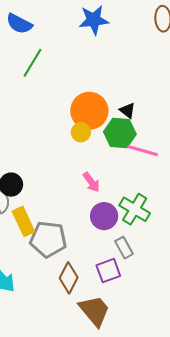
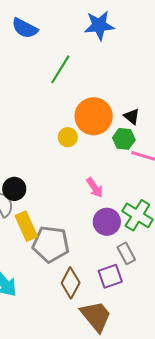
green line: (33, 63) -> (60, 69), moved
yellow circle: (81, 132) -> (68, 137), moved
green hexagon: (120, 133) -> (124, 139), size x0.7

